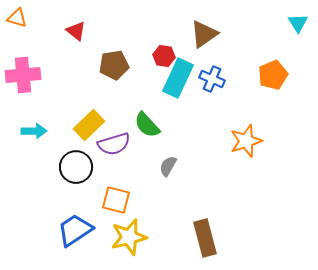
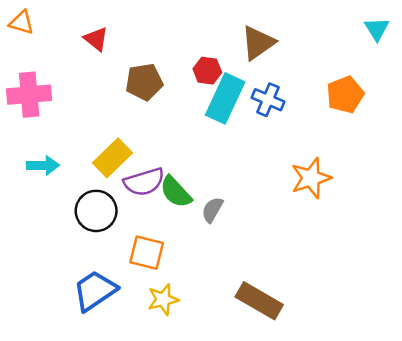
green semicircle: (147, 125) -> (176, 192), moved
yellow star: (129, 237) -> (163, 299), size x0.7
brown rectangle: (205, 238) -> (259, 301), turned -45

